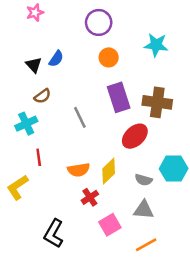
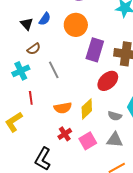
orange circle: (109, 57) -> (76, 25), moved, size x1.5
purple rectangle: (119, 97) -> (95, 50), turned 35
gray line: (80, 117) -> (54, 70), moved
red cross: (90, 197) -> (65, 134), moved
pink square: (110, 225) -> (88, 141), moved

